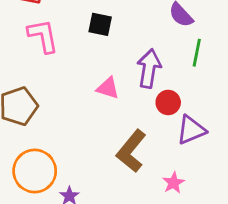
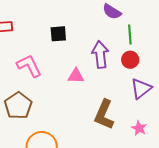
pink L-shape: (43, 36) -> (29, 66), moved
red circle: (168, 102) -> (130, 60), moved

